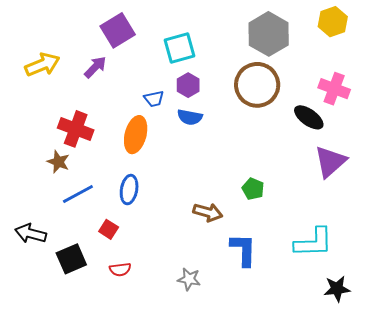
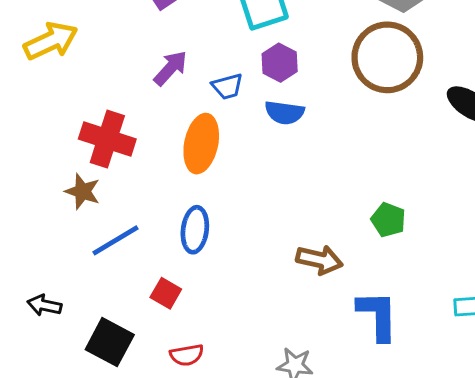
purple arrow: (95, 67) -> (170, 68), moved
black arrow: (31, 233) -> (44, 305), size x0.7
black square: (71, 259) -> (110, 342), turned -36

